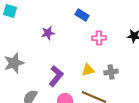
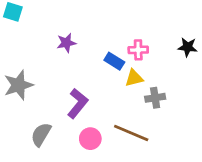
blue rectangle: (82, 15) -> (114, 61), moved
yellow triangle: (88, 70) -> (134, 78), moved

